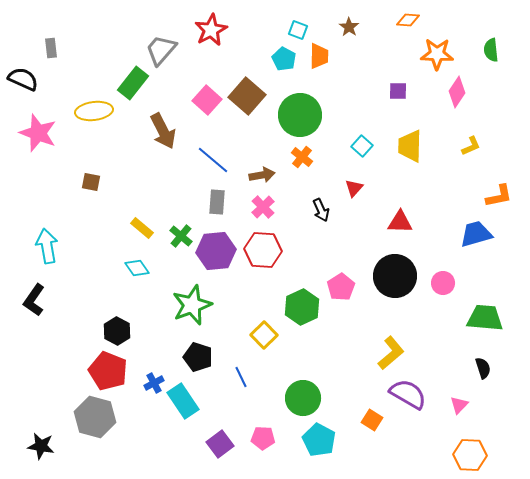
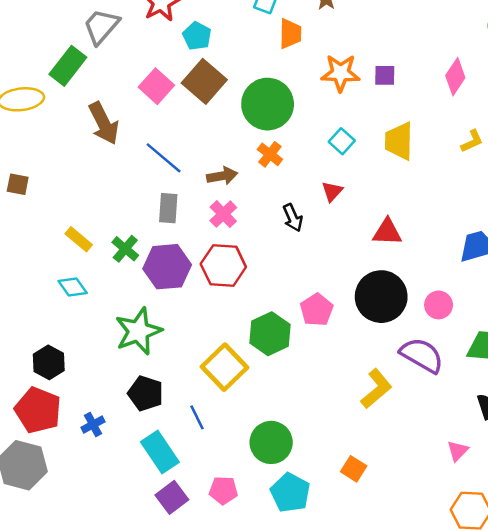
orange star: (437, 54) -> (340, 73), moved
cyan pentagon: (284, 59) -> (197, 36), moved
yellow square: (264, 335) -> (225, 367), size x1.4
purple semicircle: (408, 394) -> (422, 355), moved
cyan rectangle: (183, 401) -> (160, 452), moved

